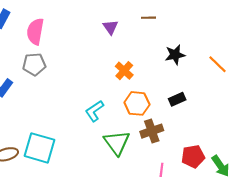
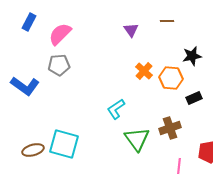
pink semicircle: (35, 31) -> (60, 34), turned 35
orange hexagon: (137, 103) -> (171, 78), moved

